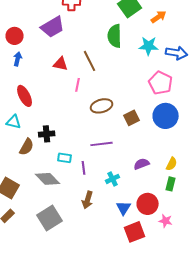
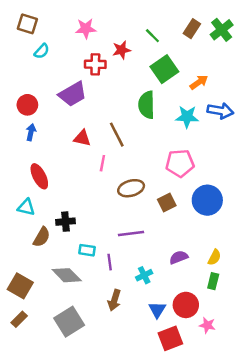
blue arrow: (177, 53) -> (220, 111), moved
pink pentagon: (161, 83) -> (180, 163), moved, turned -30

